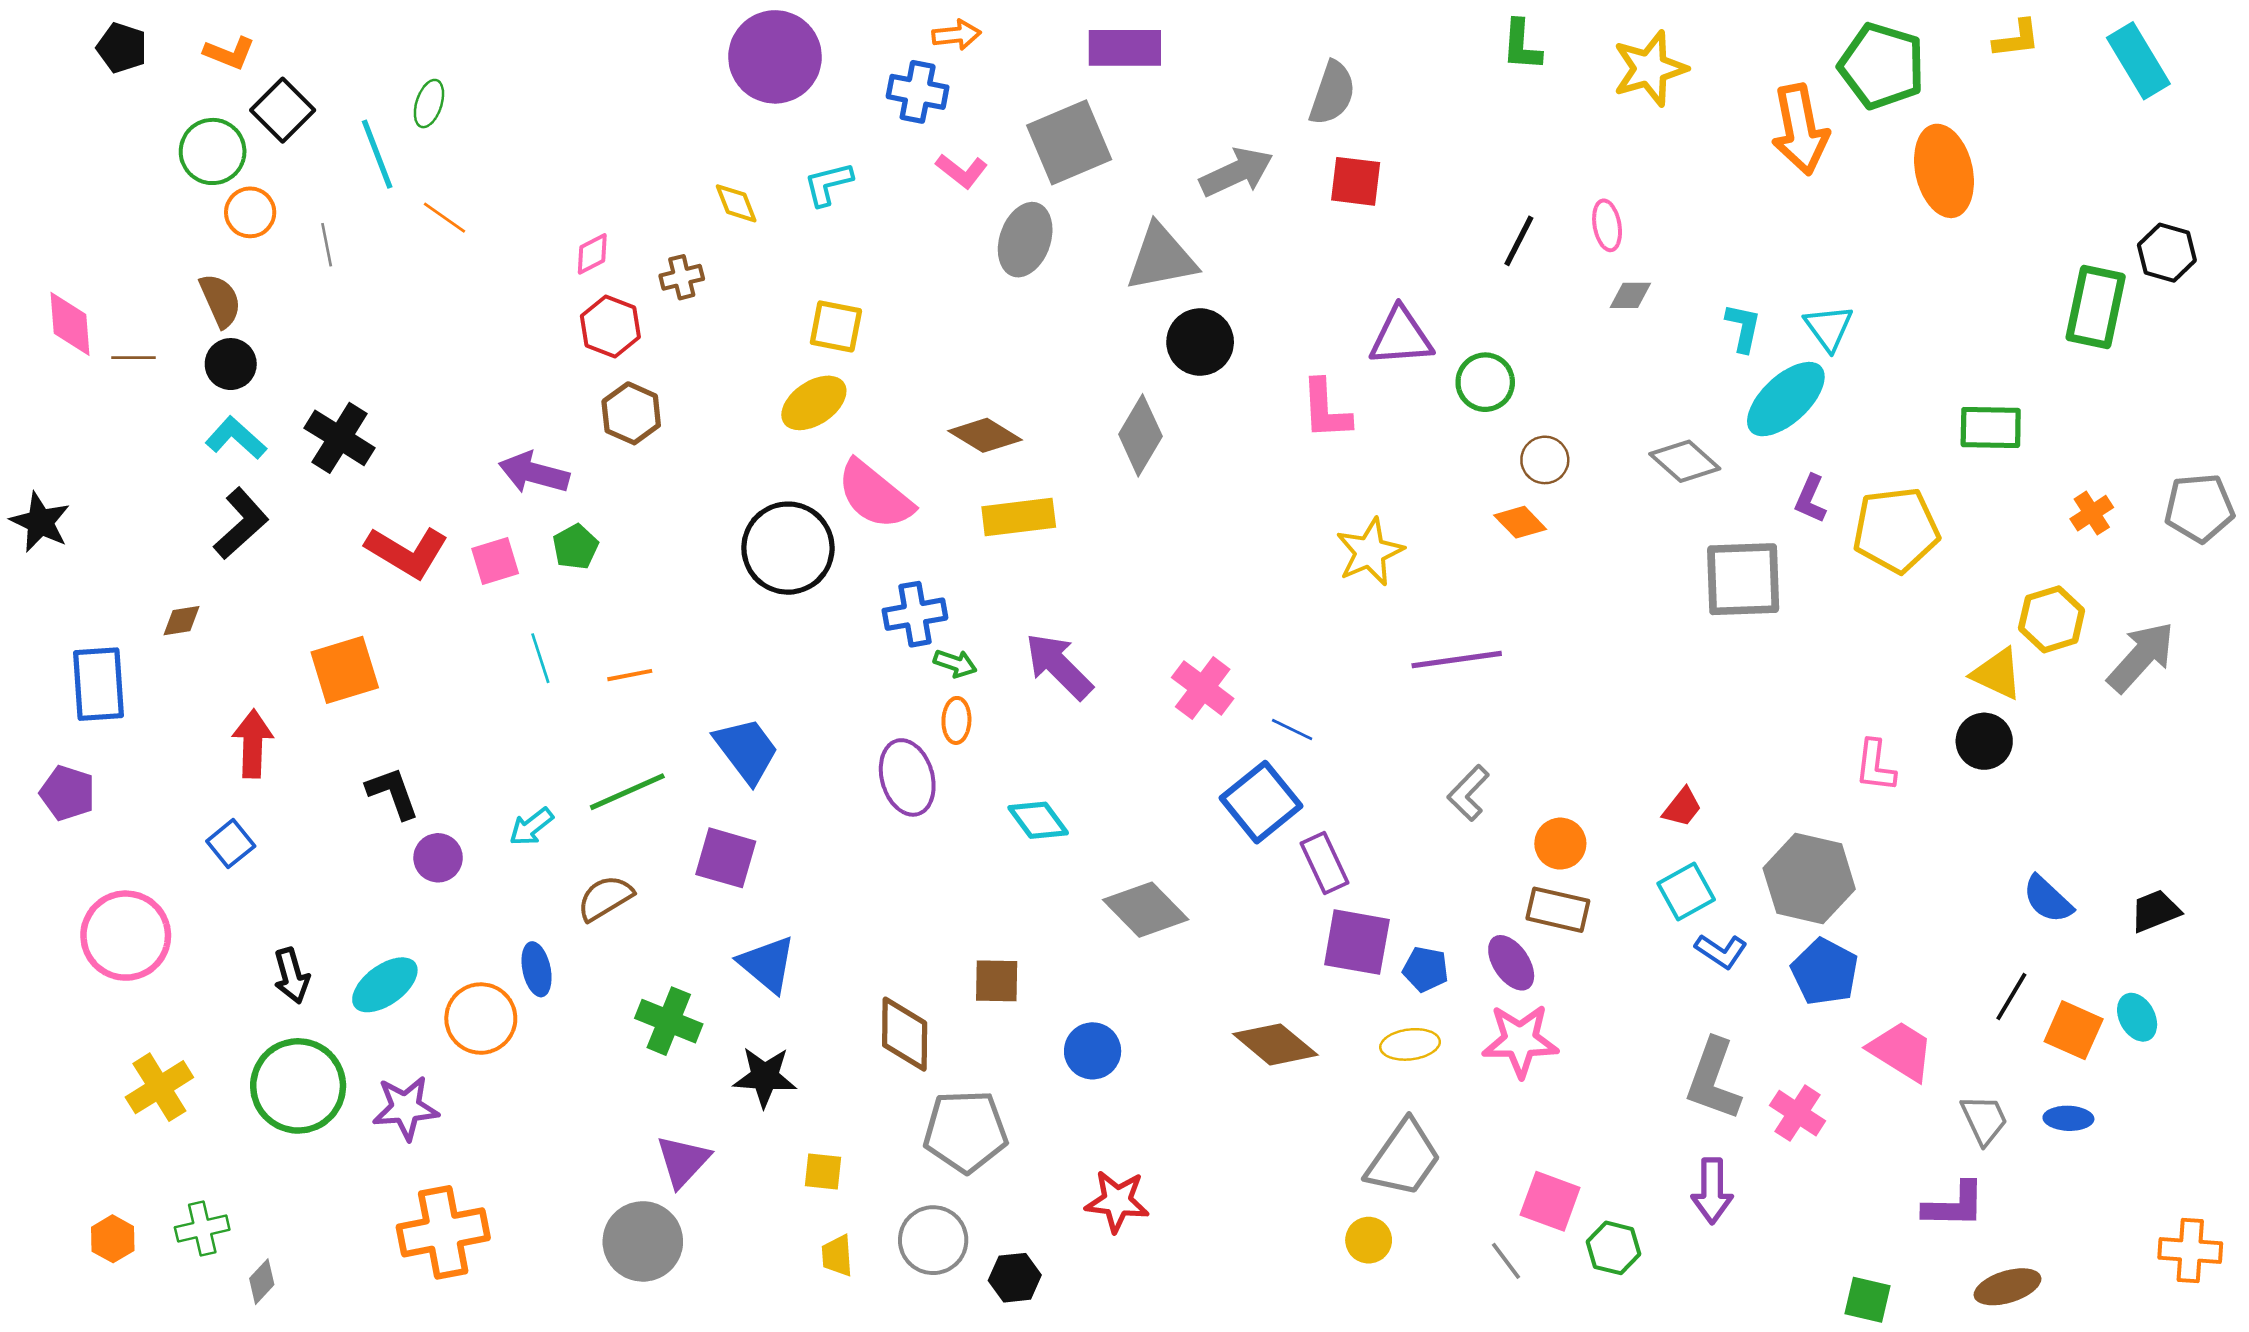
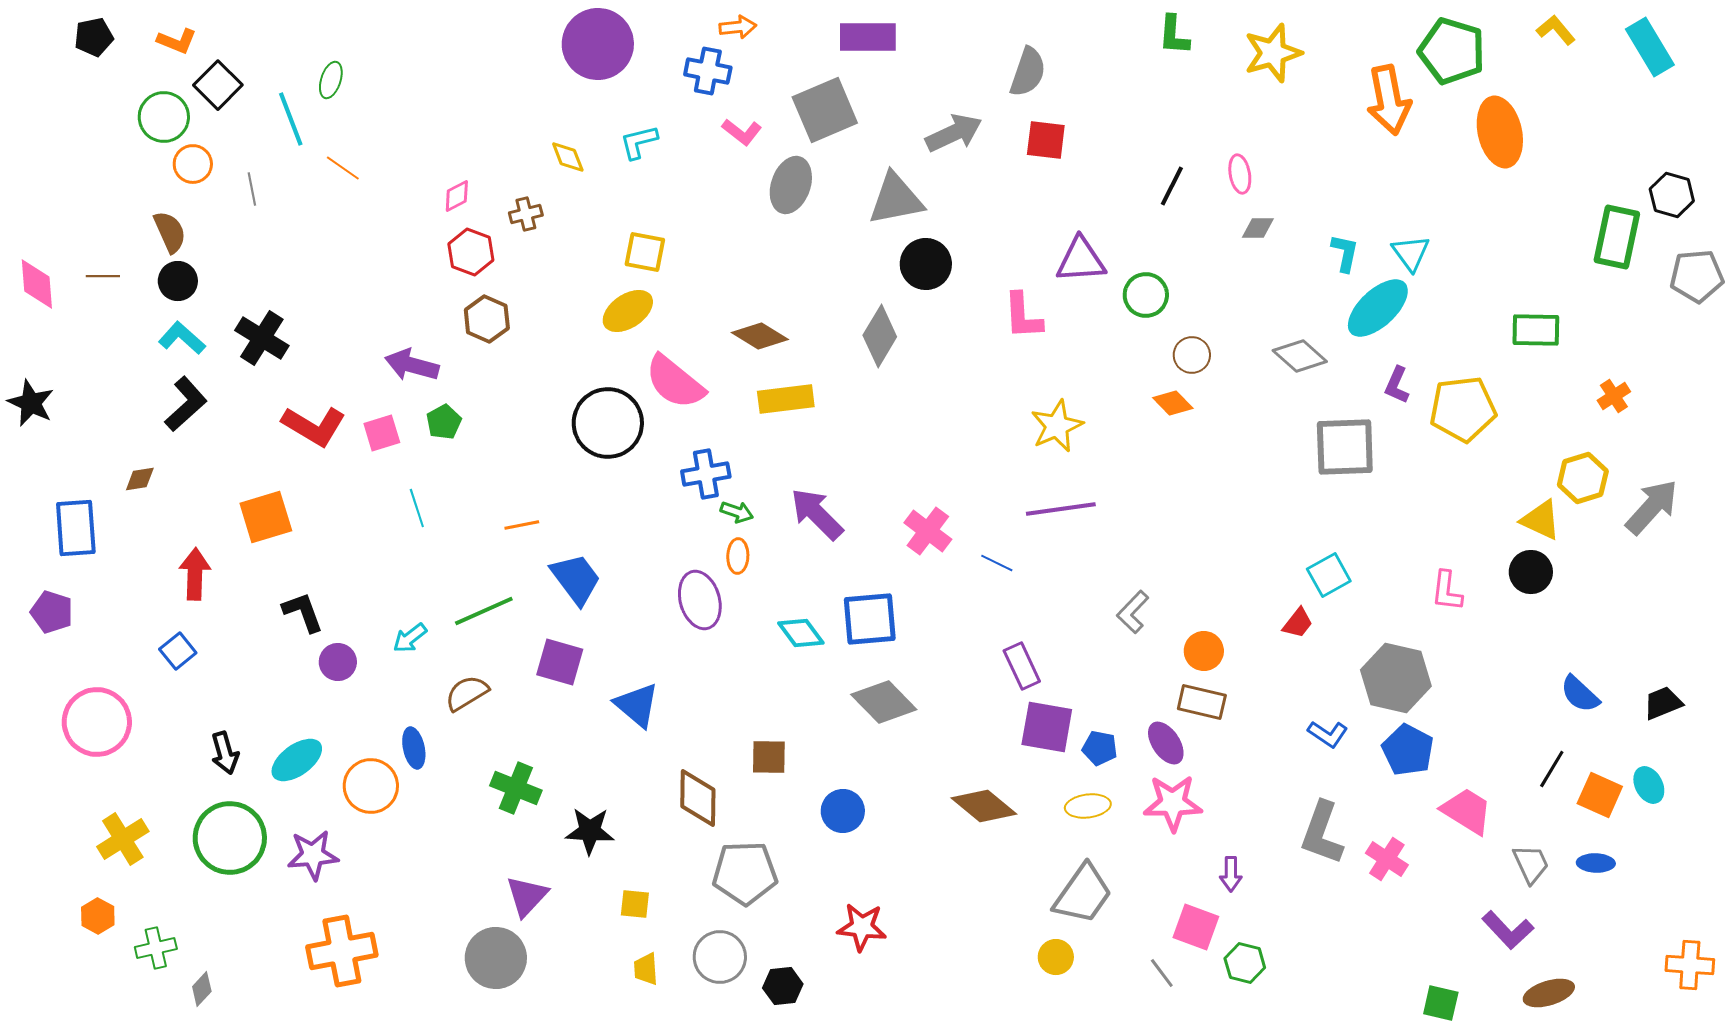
yellow L-shape: (2017, 39) -> (1556, 30), turned -123
black pentagon: (122, 48) -> (94, 37), turned -30
pink diamond: (70, 324) -> (37, 284), moved
gray pentagon: (2199, 508) -> (1697, 276), moved
purple line: (1457, 660) -> (1061, 509), moved
orange line: (630, 675) -> (522, 525), moved
blue square: (1261, 802) -> (870, 619), moved, turned 34
cyan square: (1686, 892) -> (1329, 575), moved
blue triangle: (767, 964) -> (637, 705), moved
purple arrow: (1712, 1191) -> (1231, 874), moved, size x0.7
purple L-shape: (1954, 1205) -> (1508, 930), turned 46
orange hexagon: (113, 1239) -> (98, 916), moved

